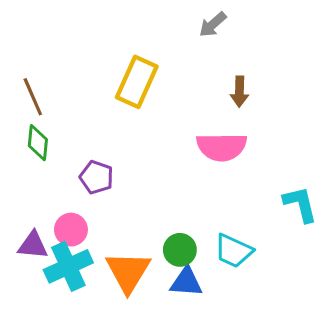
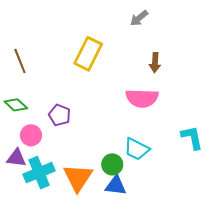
green diamond: (38, 143) -> (16, 105), moved, turned -55
pink circle: (71, 230) -> (31, 135), moved
cyan trapezoid: (233, 251) -> (137, 149), moved

